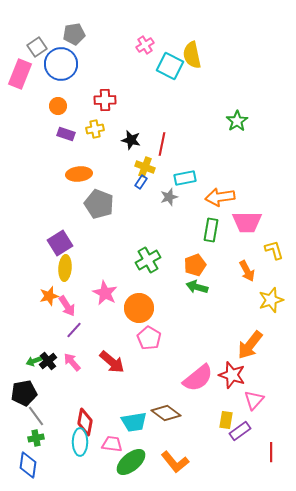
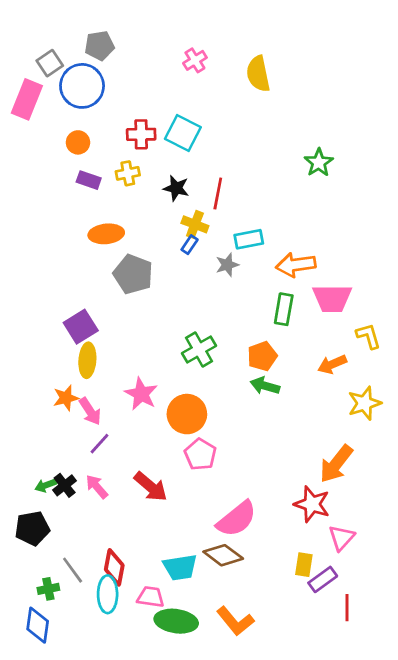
cyan square: (170, 66) -> (183, 133), moved
orange arrow: (247, 271) -> (332, 364), turned 95
pink semicircle: (198, 378) -> (237, 519), moved
gray line: (36, 416) -> (73, 570), moved
red line: (271, 452) -> (347, 608), moved
green ellipse: (131, 462) -> (176, 621), turned 48

